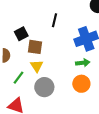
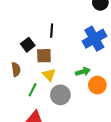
black line: (55, 20) -> (52, 31), moved
green arrow: (83, 63) -> (83, 72), moved

